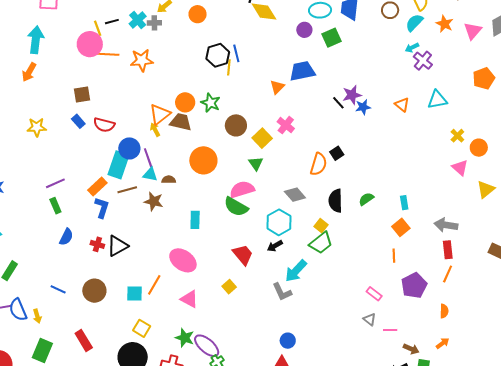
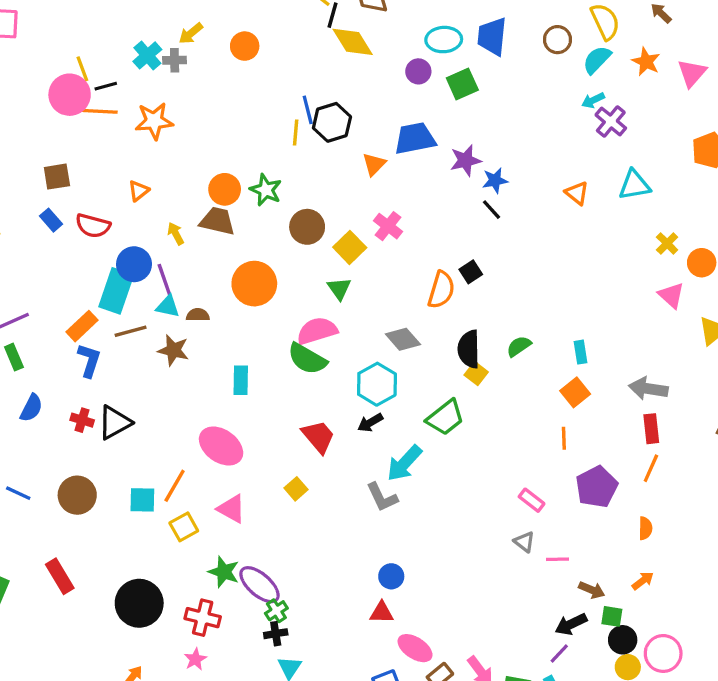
black line: (112, 22) -> (106, 86), moved
black hexagon: (218, 55) -> (332, 122), moved
purple star: (352, 95) -> (465, 160), moved
black line: (338, 103) -> (492, 210), moved
blue star: (363, 107) -> (495, 180), moved
orange triangle: (160, 114) -> (139, 191), moved, size x0.6
yellow square: (321, 226) -> (476, 373), moved
yellow square: (142, 328) -> (184, 527), moved, turned 30

